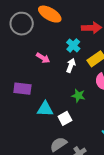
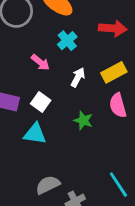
cyan cross: (73, 45) -> (67, 41), moved
white square: (65, 118) -> (41, 102), moved, turned -32

